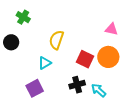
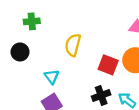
green cross: (23, 17) -> (32, 21), turned -32
cyan triangle: (45, 63) -> (52, 77), moved, turned -32

